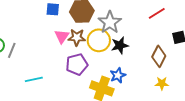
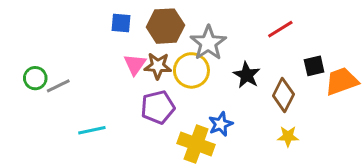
black star: (120, 45) -> (247, 75), moved, turned -30
gray line: (12, 50) -> (58, 86), turned 42

